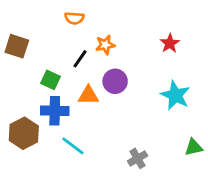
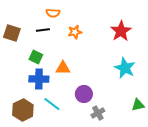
red star: (170, 43) -> (121, 31), size x1.5
black line: (80, 59) -> (43, 30), moved, turned 48
purple circle: (115, 81) -> (84, 94), moved
brown hexagon: (24, 133) -> (23, 110), moved

